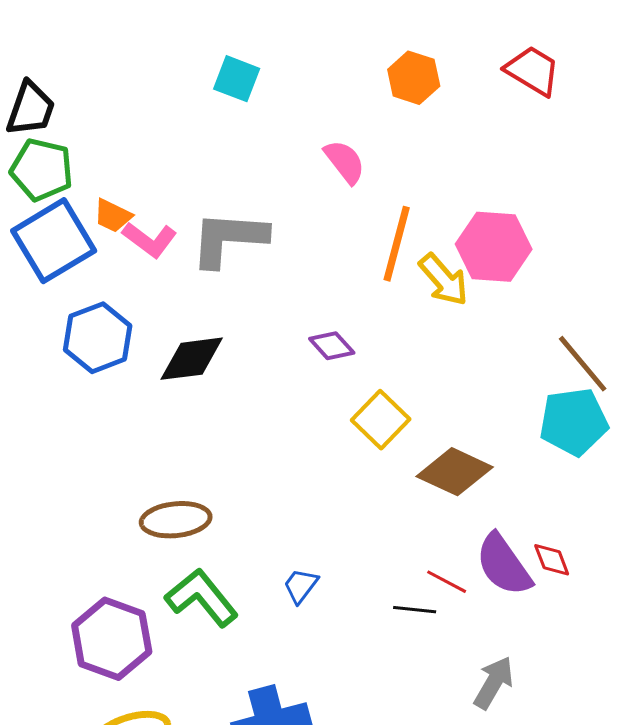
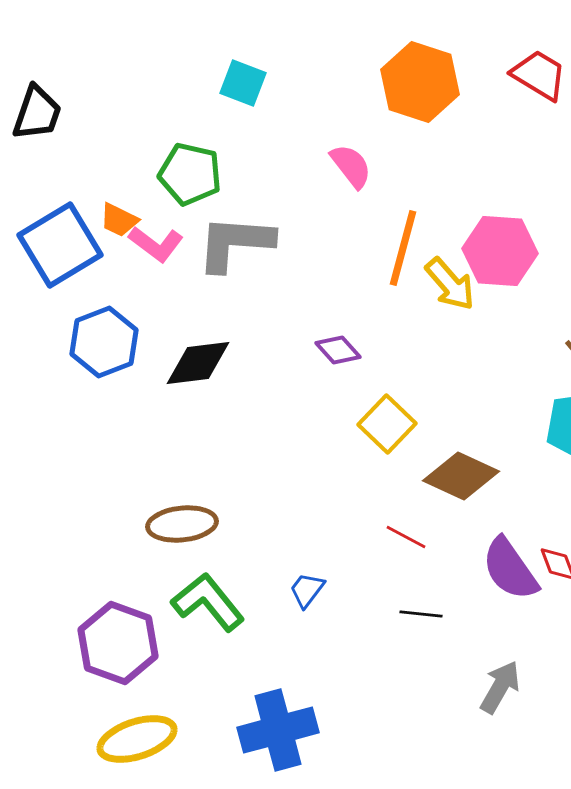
orange hexagon: (414, 78) -> (420, 82), size x1.5
green pentagon: (42, 170) -> (190, 174), moved
red line: (447, 582) -> (406, 537), moved

